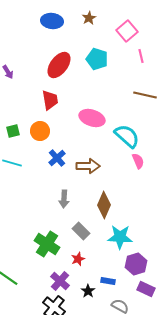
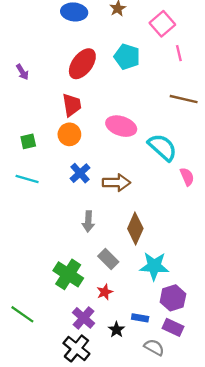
orange circle: (40, 131) -> (69, 134), moved
pink semicircle: (138, 161) -> (187, 177), moved
purple rectangle: (146, 289) -> (173, 327), moved

